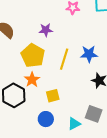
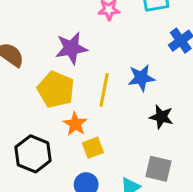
purple star: (46, 30) -> (71, 48), size x1.5
orange star: (32, 80) -> (75, 124), moved

